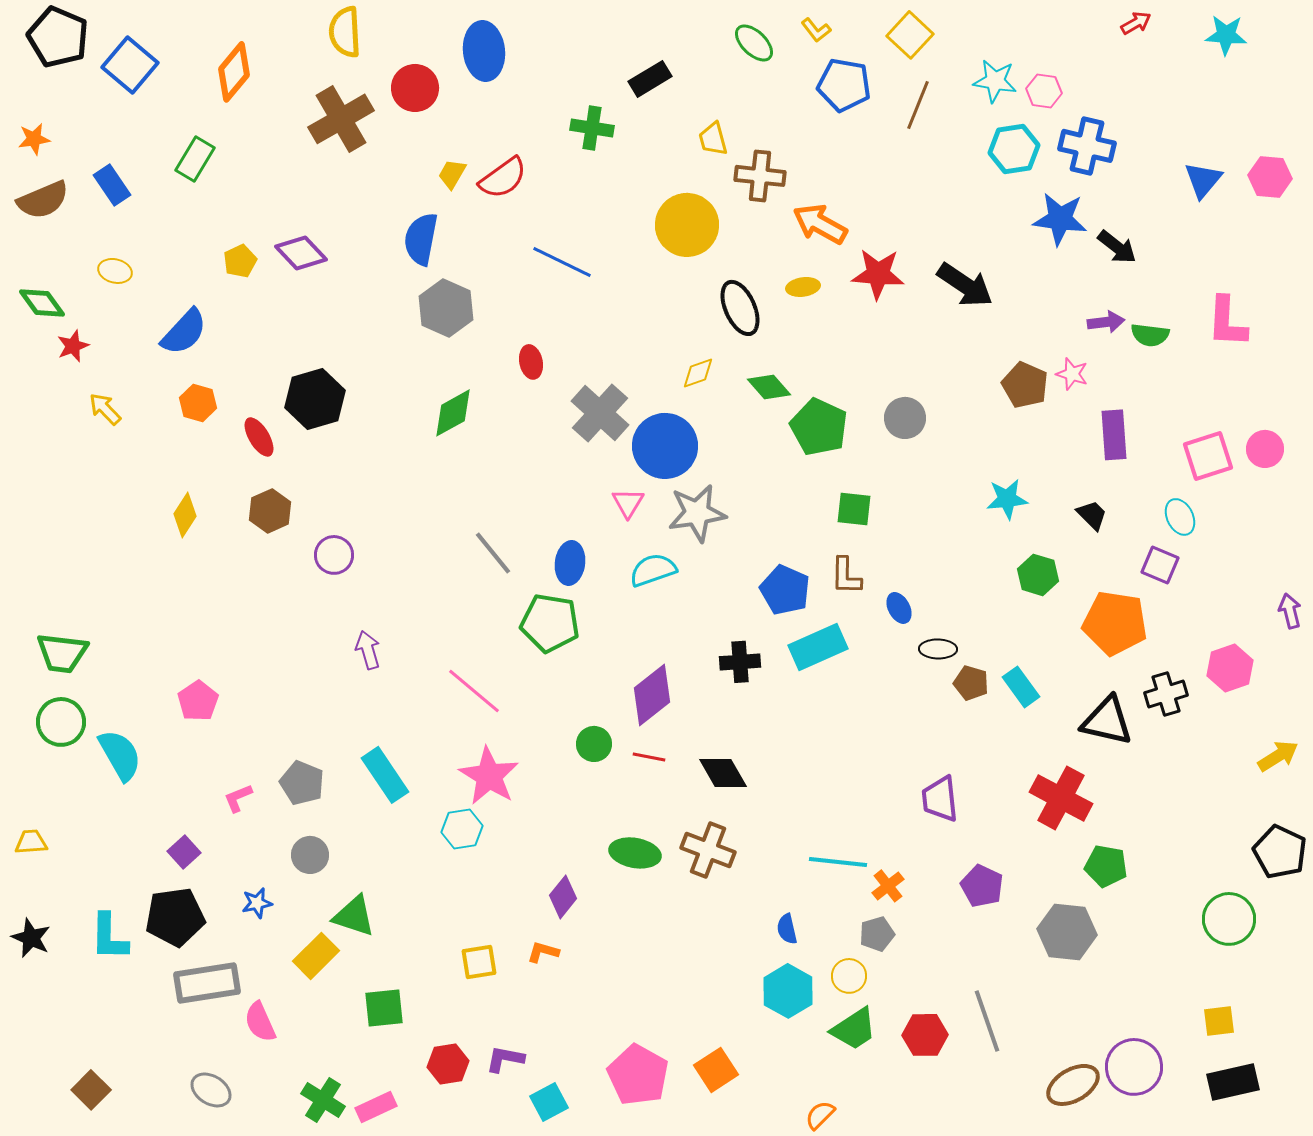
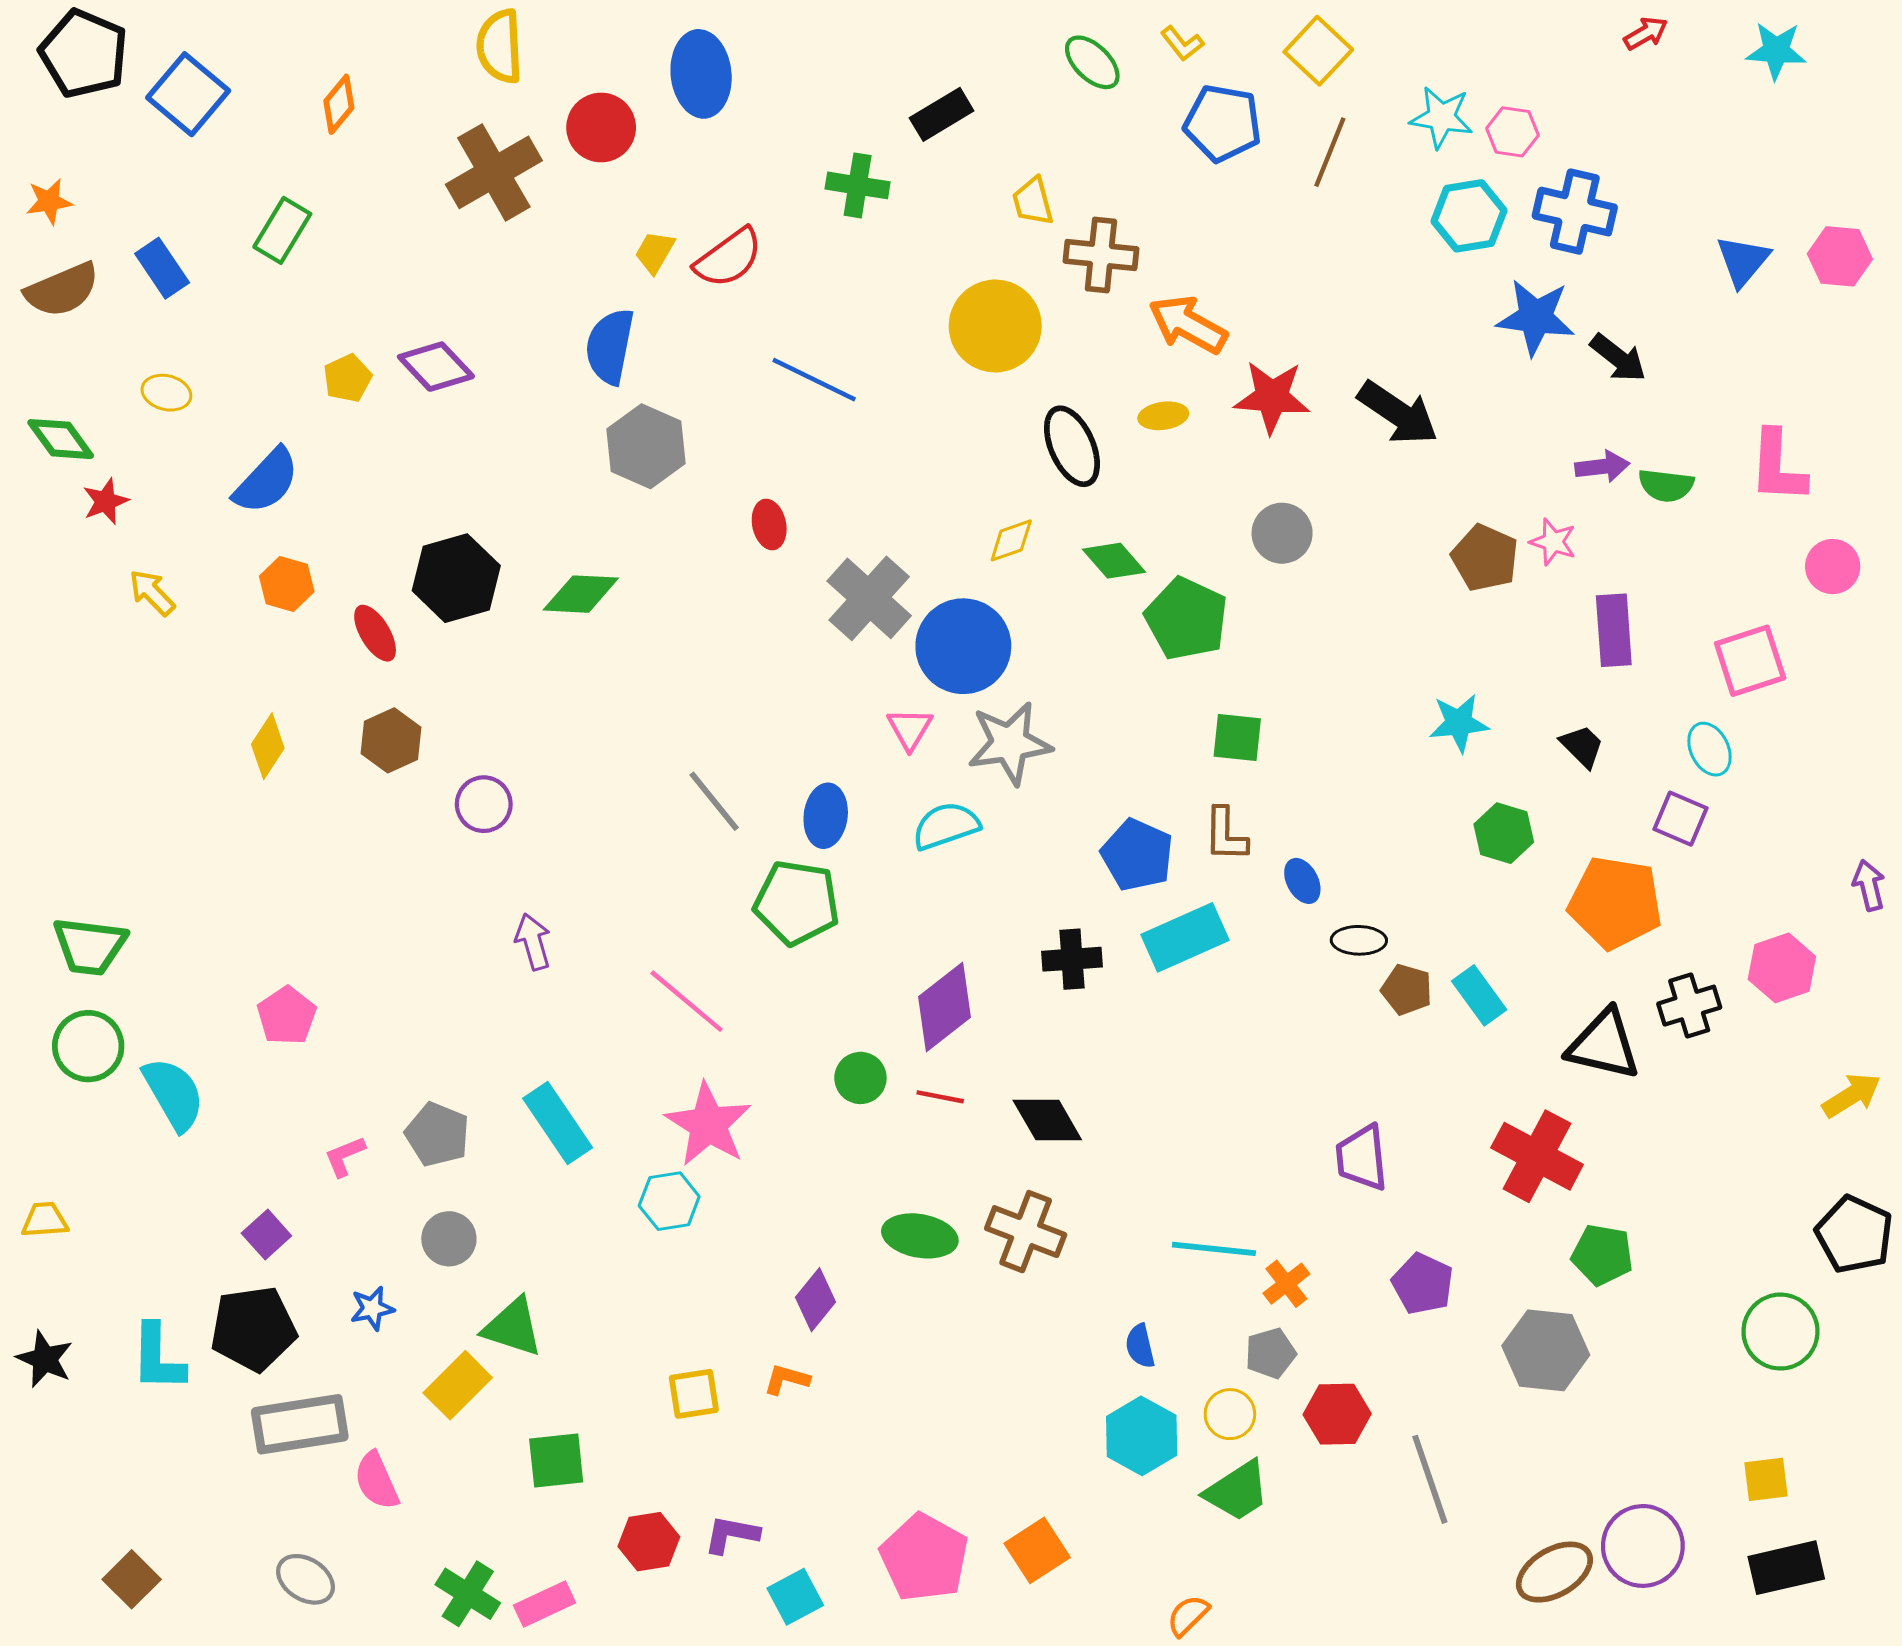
orange diamond: (234, 72) -> (339, 104), size x0.7
green diamond: (453, 413) -> (581, 594), moved, turned 32
gray circle: (905, 418) -> (1282, 533), moved
pink circle: (1265, 449) -> (1833, 567), moved
red hexagon: (925, 1035) -> (1337, 1414), moved

